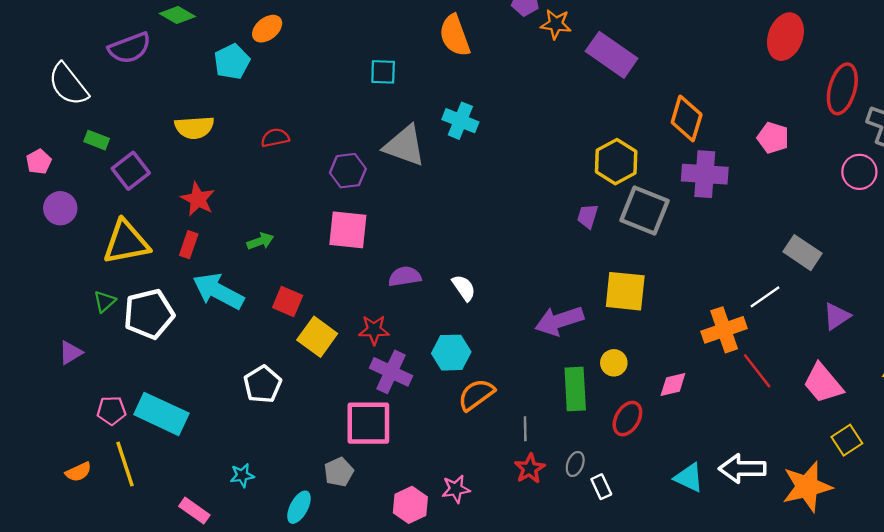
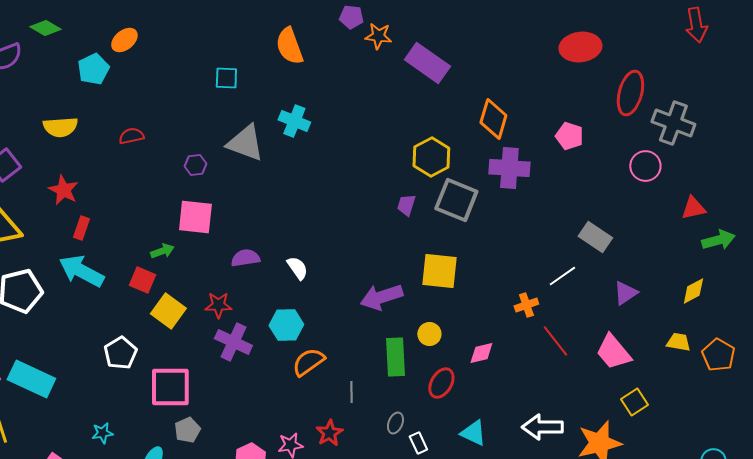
red ellipse: (785, 37) -> (580, 47), turned 63
purple hexagon: (348, 171) -> (195, 165), size x0.7
green arrow: (260, 241) -> (162, 251), moved
red rectangle: (189, 245) -> (81, 228), moved
orange cross: (724, 330) -> (526, 305), size x0.6
pink square: (368, 423) -> (170, 387), moved
red star: (530, 469) -> (329, 433), moved
cyan triangle: (689, 478) -> (473, 433), moved

